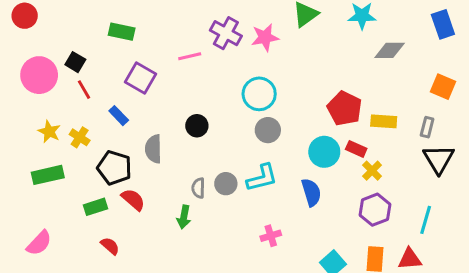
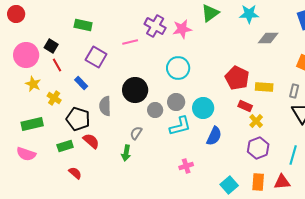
black circle: (197, 126) -> (135, 90), size x1.6
gray circle: (268, 130) -> (176, 102), moved
yellow star: (49, 132) -> (33, 84), moved
cyan circle: (324, 152) -> (203, 108), moved
gray circle: (226, 184) -> (155, 110), moved
gray semicircle: (198, 188) -> (136, 133), turned 32
blue semicircle: (311, 192) -> (214, 136), turned 42
pink semicircle: (39, 243) -> (26, 154), moved, turned 66

